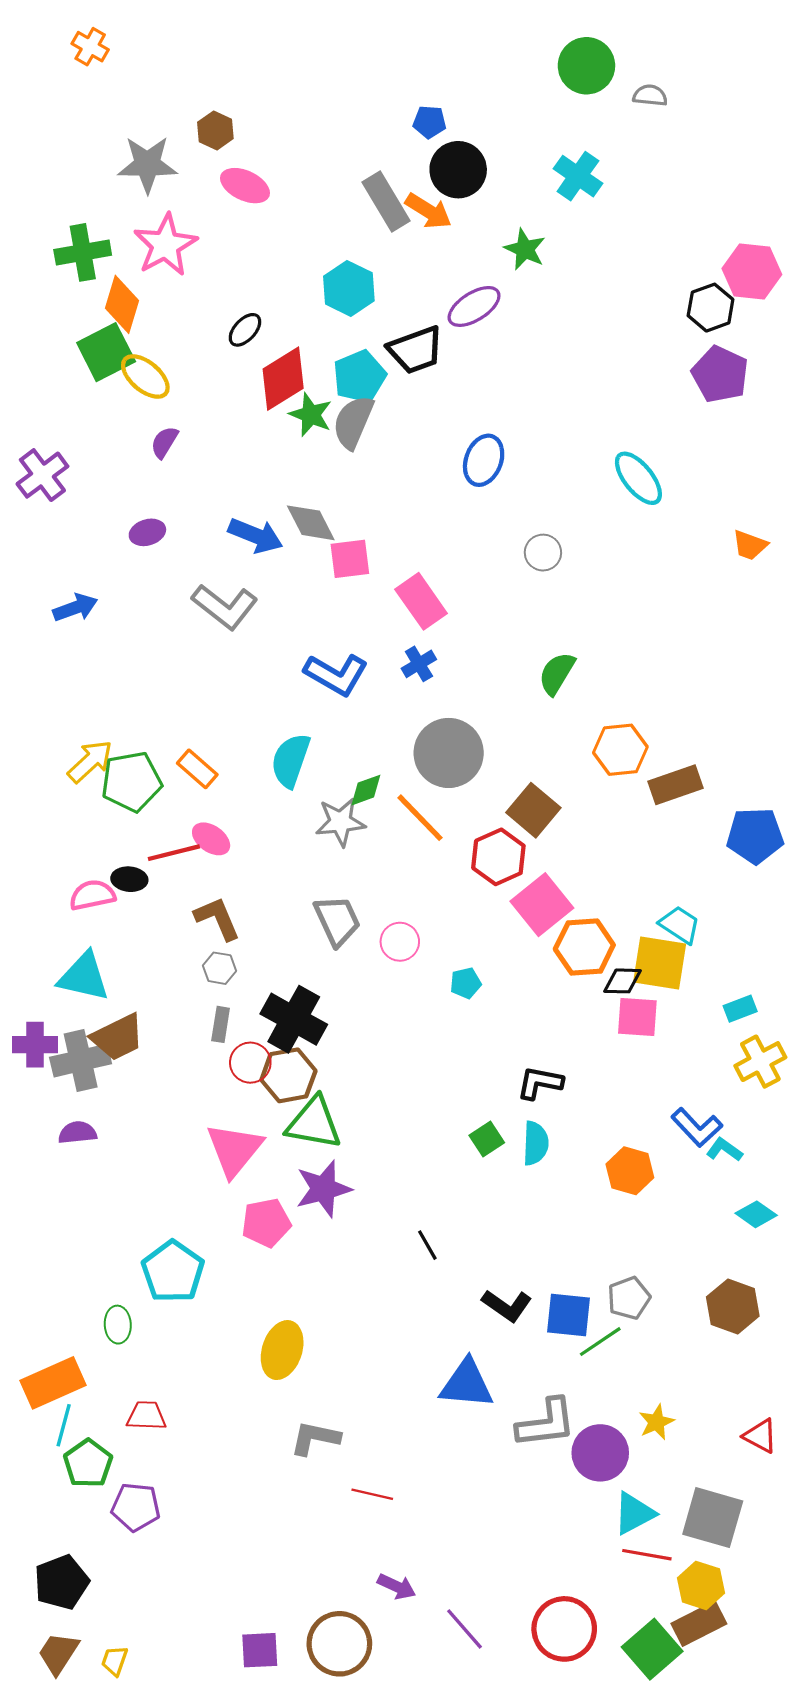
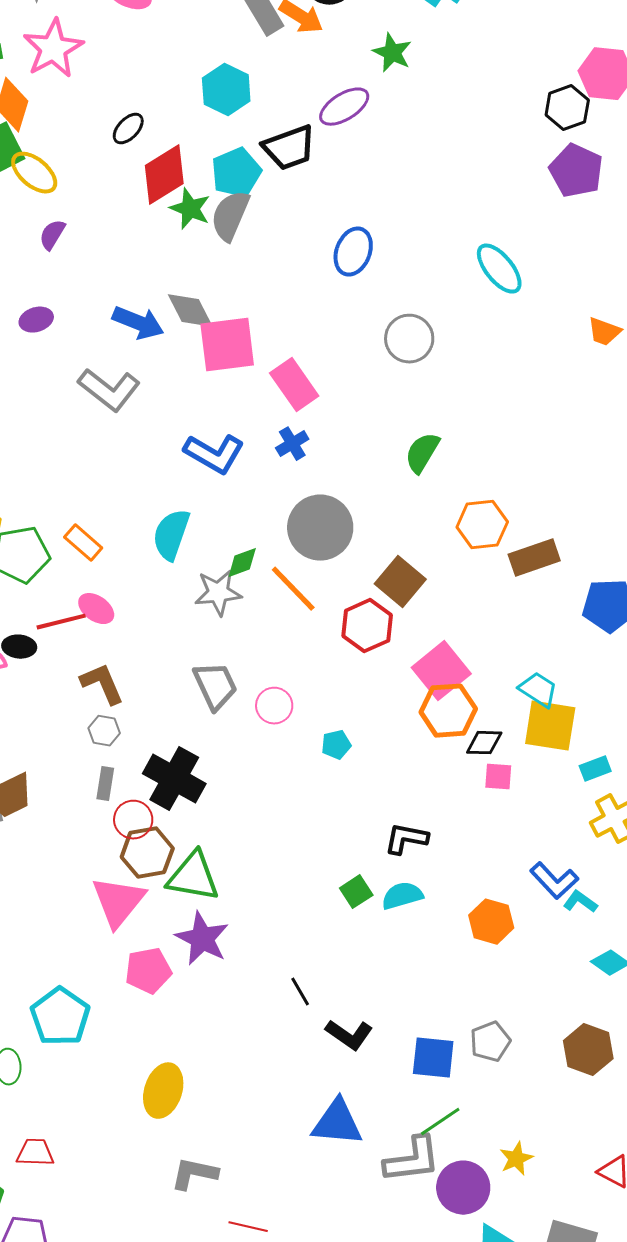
gray circle: (543, 553) -> (409, 339), size x1.4
pink square: (350, 559) -> (227, 345), size x1.5
pink square: (542, 905) -> (441, 671), moved
yellow square: (660, 963) -> (550, 726), moved
pink square: (637, 1017) -> (498, 777), size x0.7
brown hexagon: (288, 1075) -> (147, 853), moved
cyan semicircle: (536, 1143) -> (402, 896), turned -108
purple star: (323, 1189) -> (202, 939), turned -30
black L-shape: (507, 1305) -> (349, 1035), moved
green line: (600, 1342) -> (440, 1122), moved

